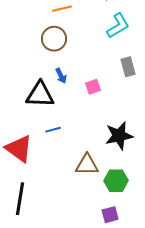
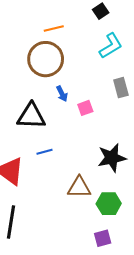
brown circle: (54, 39) -> (46, 59), size x1.4
blue arrow: (61, 76) -> (62, 94), moved

